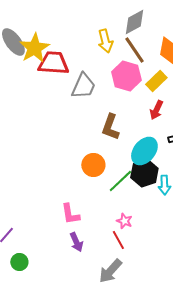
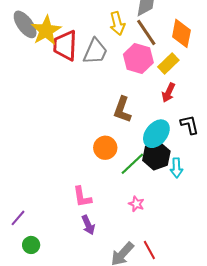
red trapezoid: (53, 63) -> (65, 45), turned -92
gray trapezoid: (83, 86) -> (95, 52), moved
red line: (118, 240) -> (149, 250), moved

